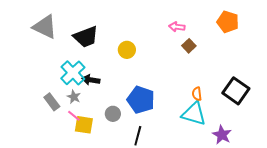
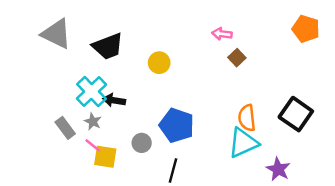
orange pentagon: (228, 22) -> (306, 29), moved
orange semicircle: (197, 94) -> (247, 118), size x1.5
cyan triangle: (194, 114) -> (243, 143), turned -40

